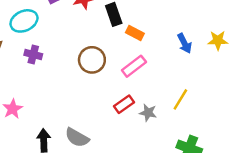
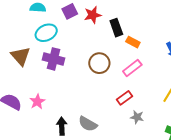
purple cross: (33, 54) -> (53, 59), size x1.5
gray star: (148, 113) -> (137, 117), moved

